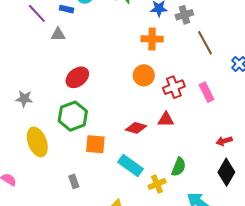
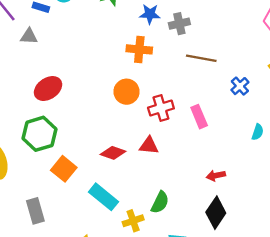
brown line: (205, 43) -> (201, 58), turned -55
orange square: (95, 144) -> (64, 169), turned 30
gray rectangle: (74, 181) -> (35, 211), size x1.5

